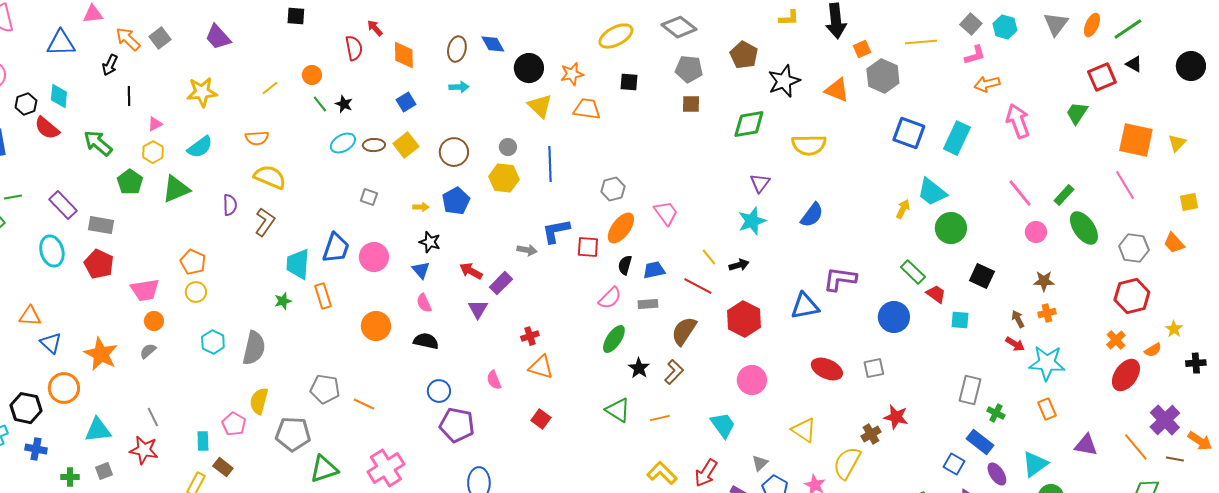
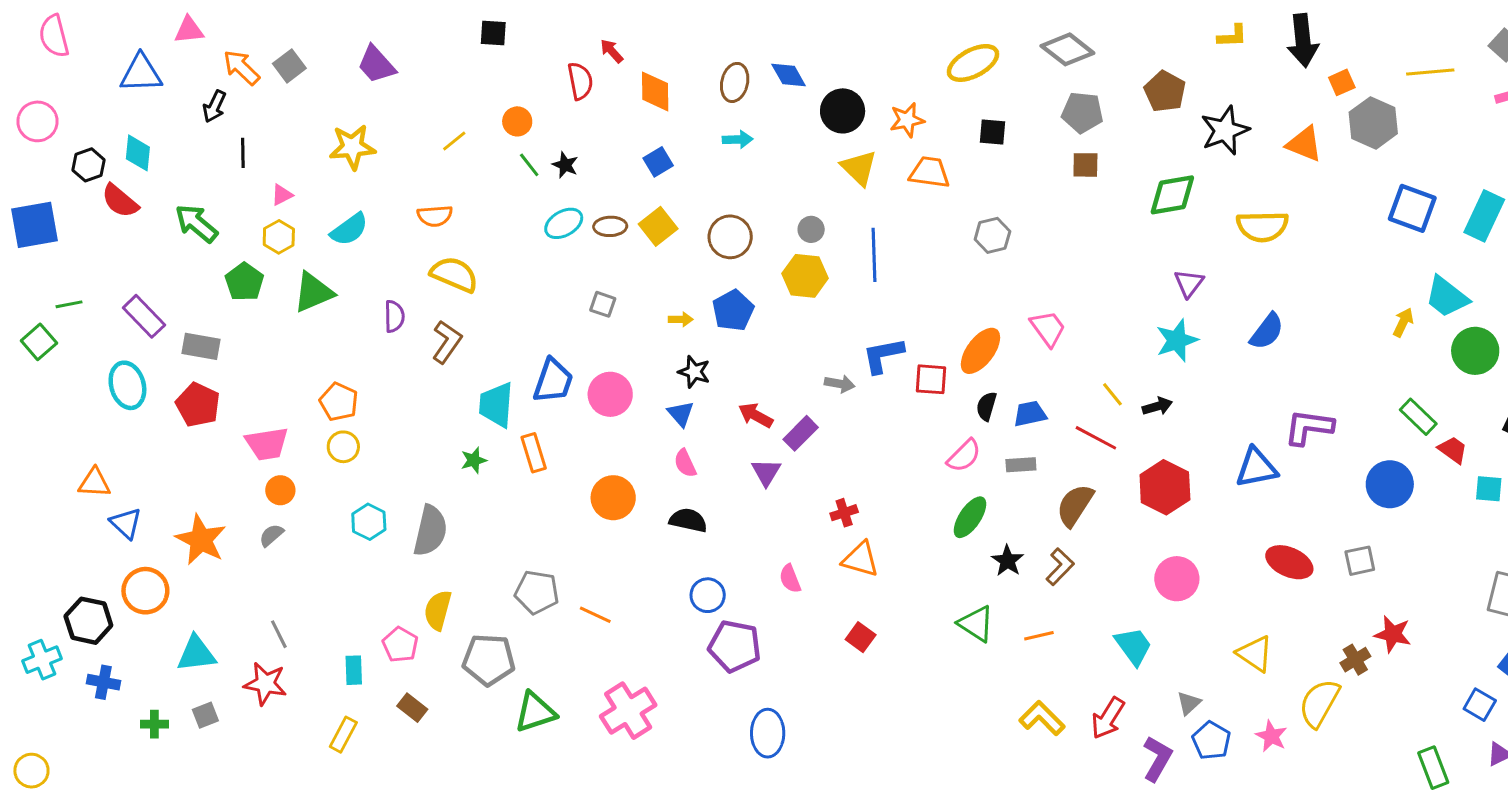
gray hexagon: (613, 189) -> (992, 235), moved
brown rectangle: (223, 467) -> (412, 708), moved

